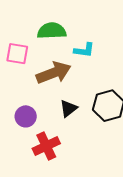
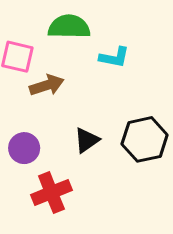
brown arrow: (54, 73) -> (47, 85), moved, size x0.7

